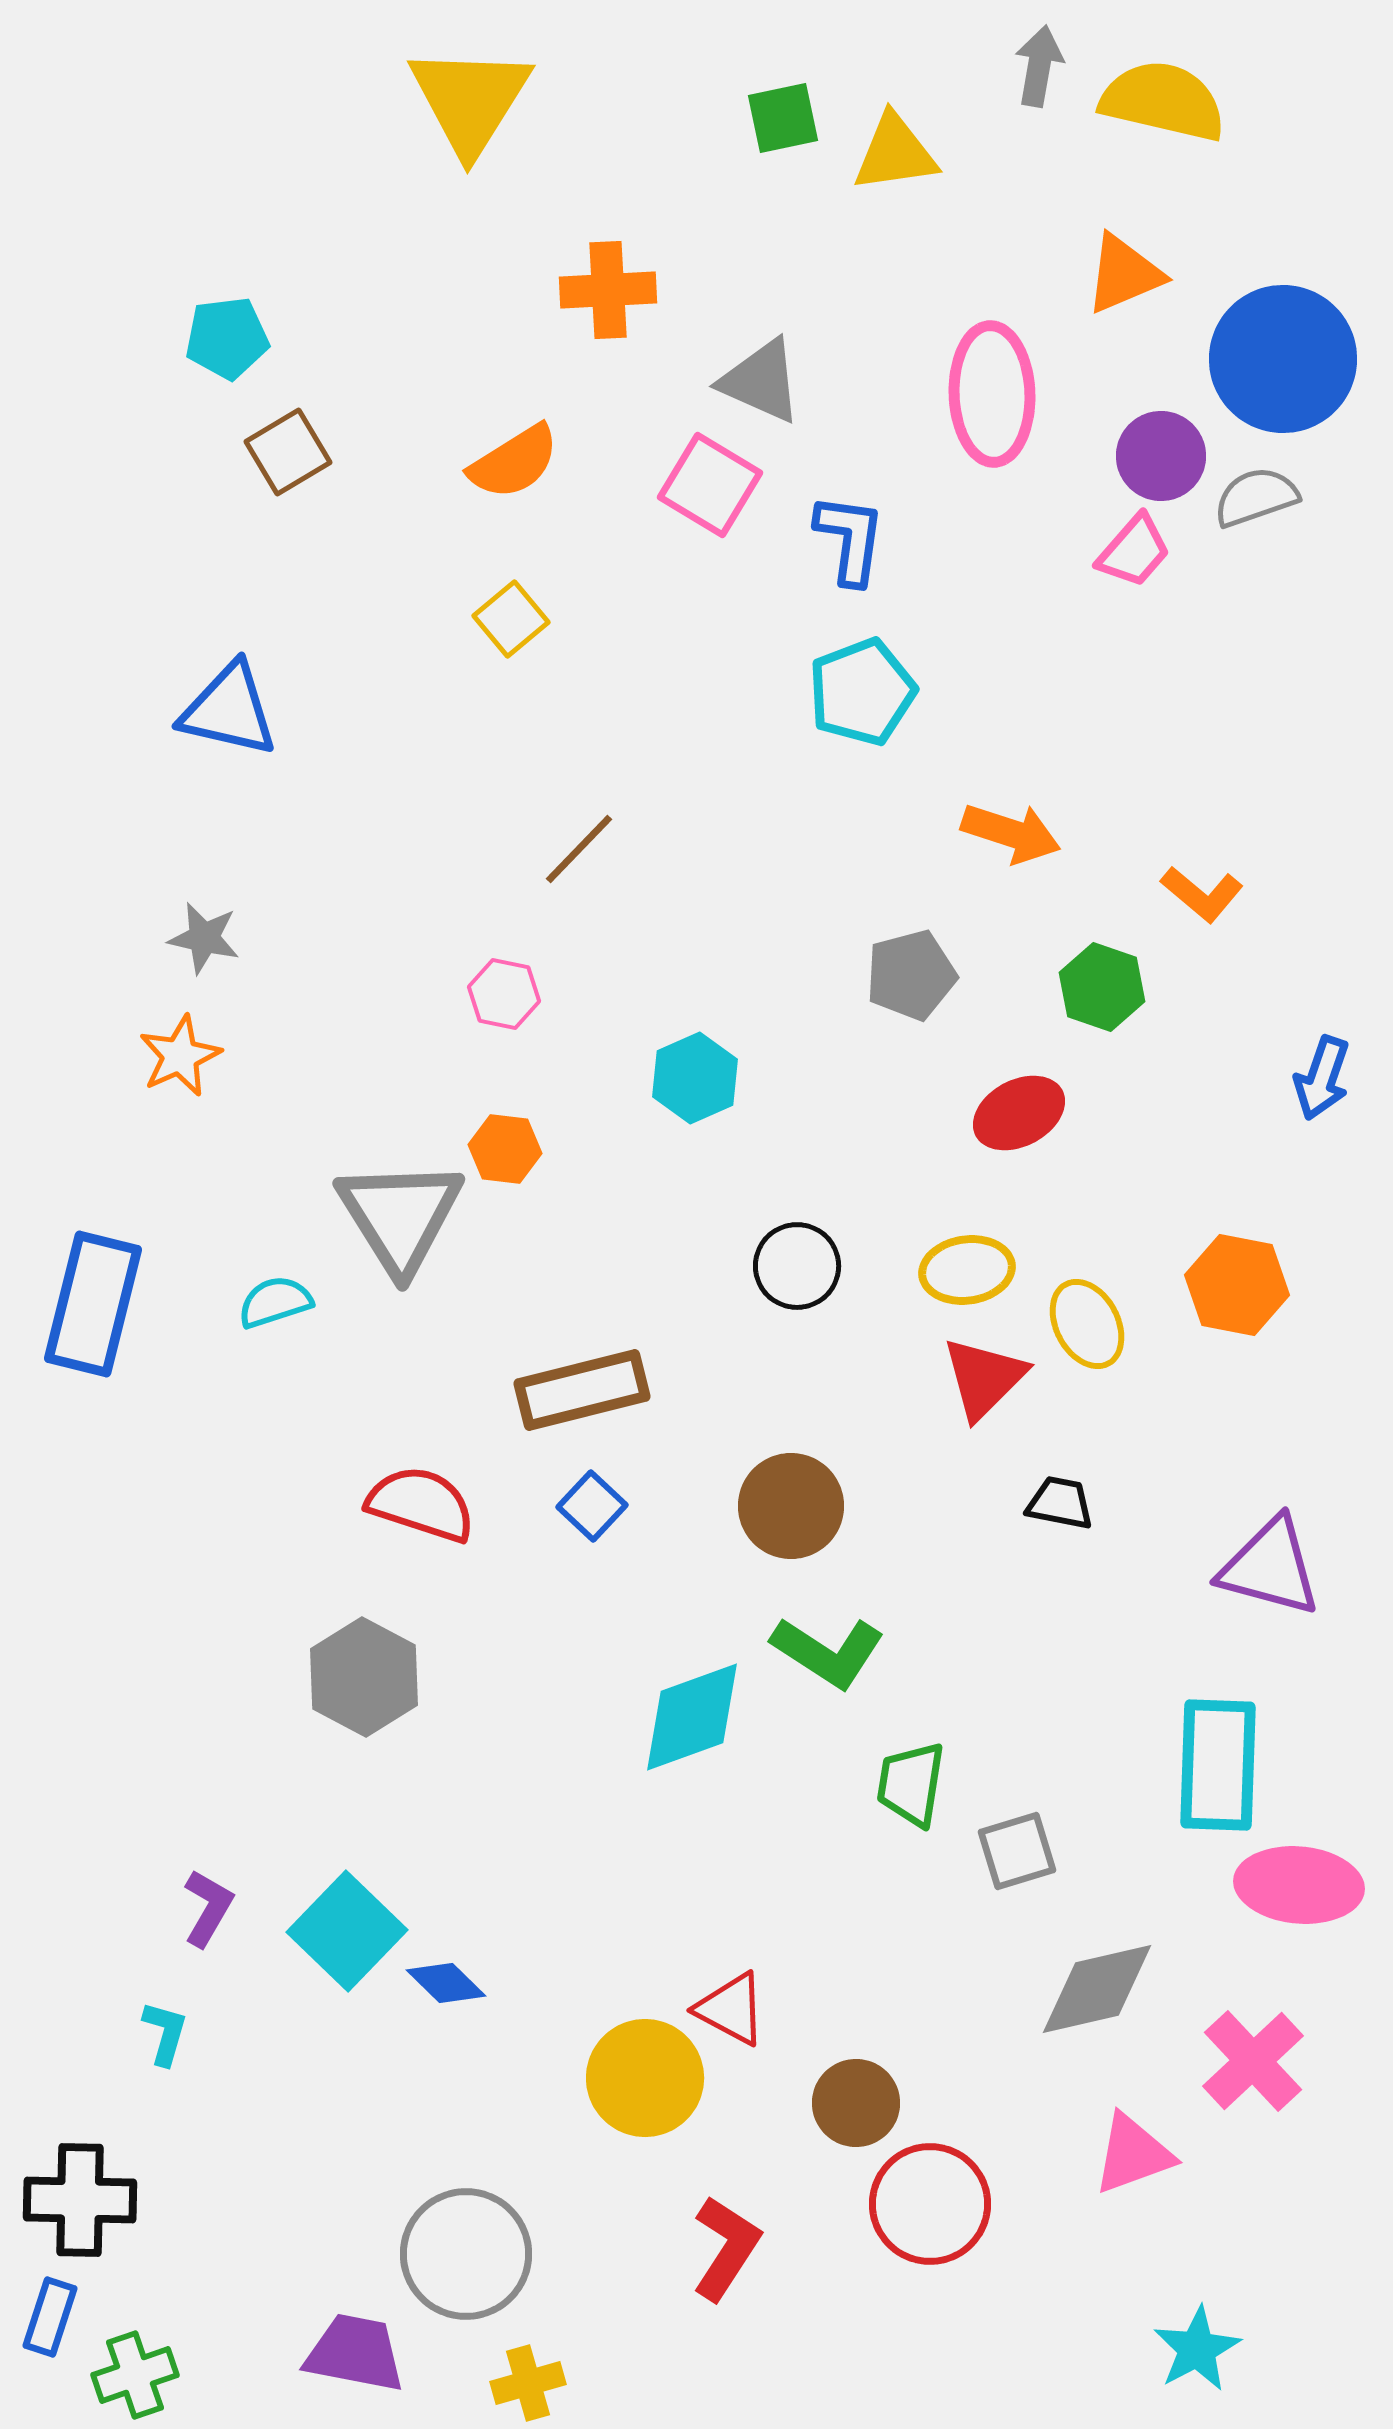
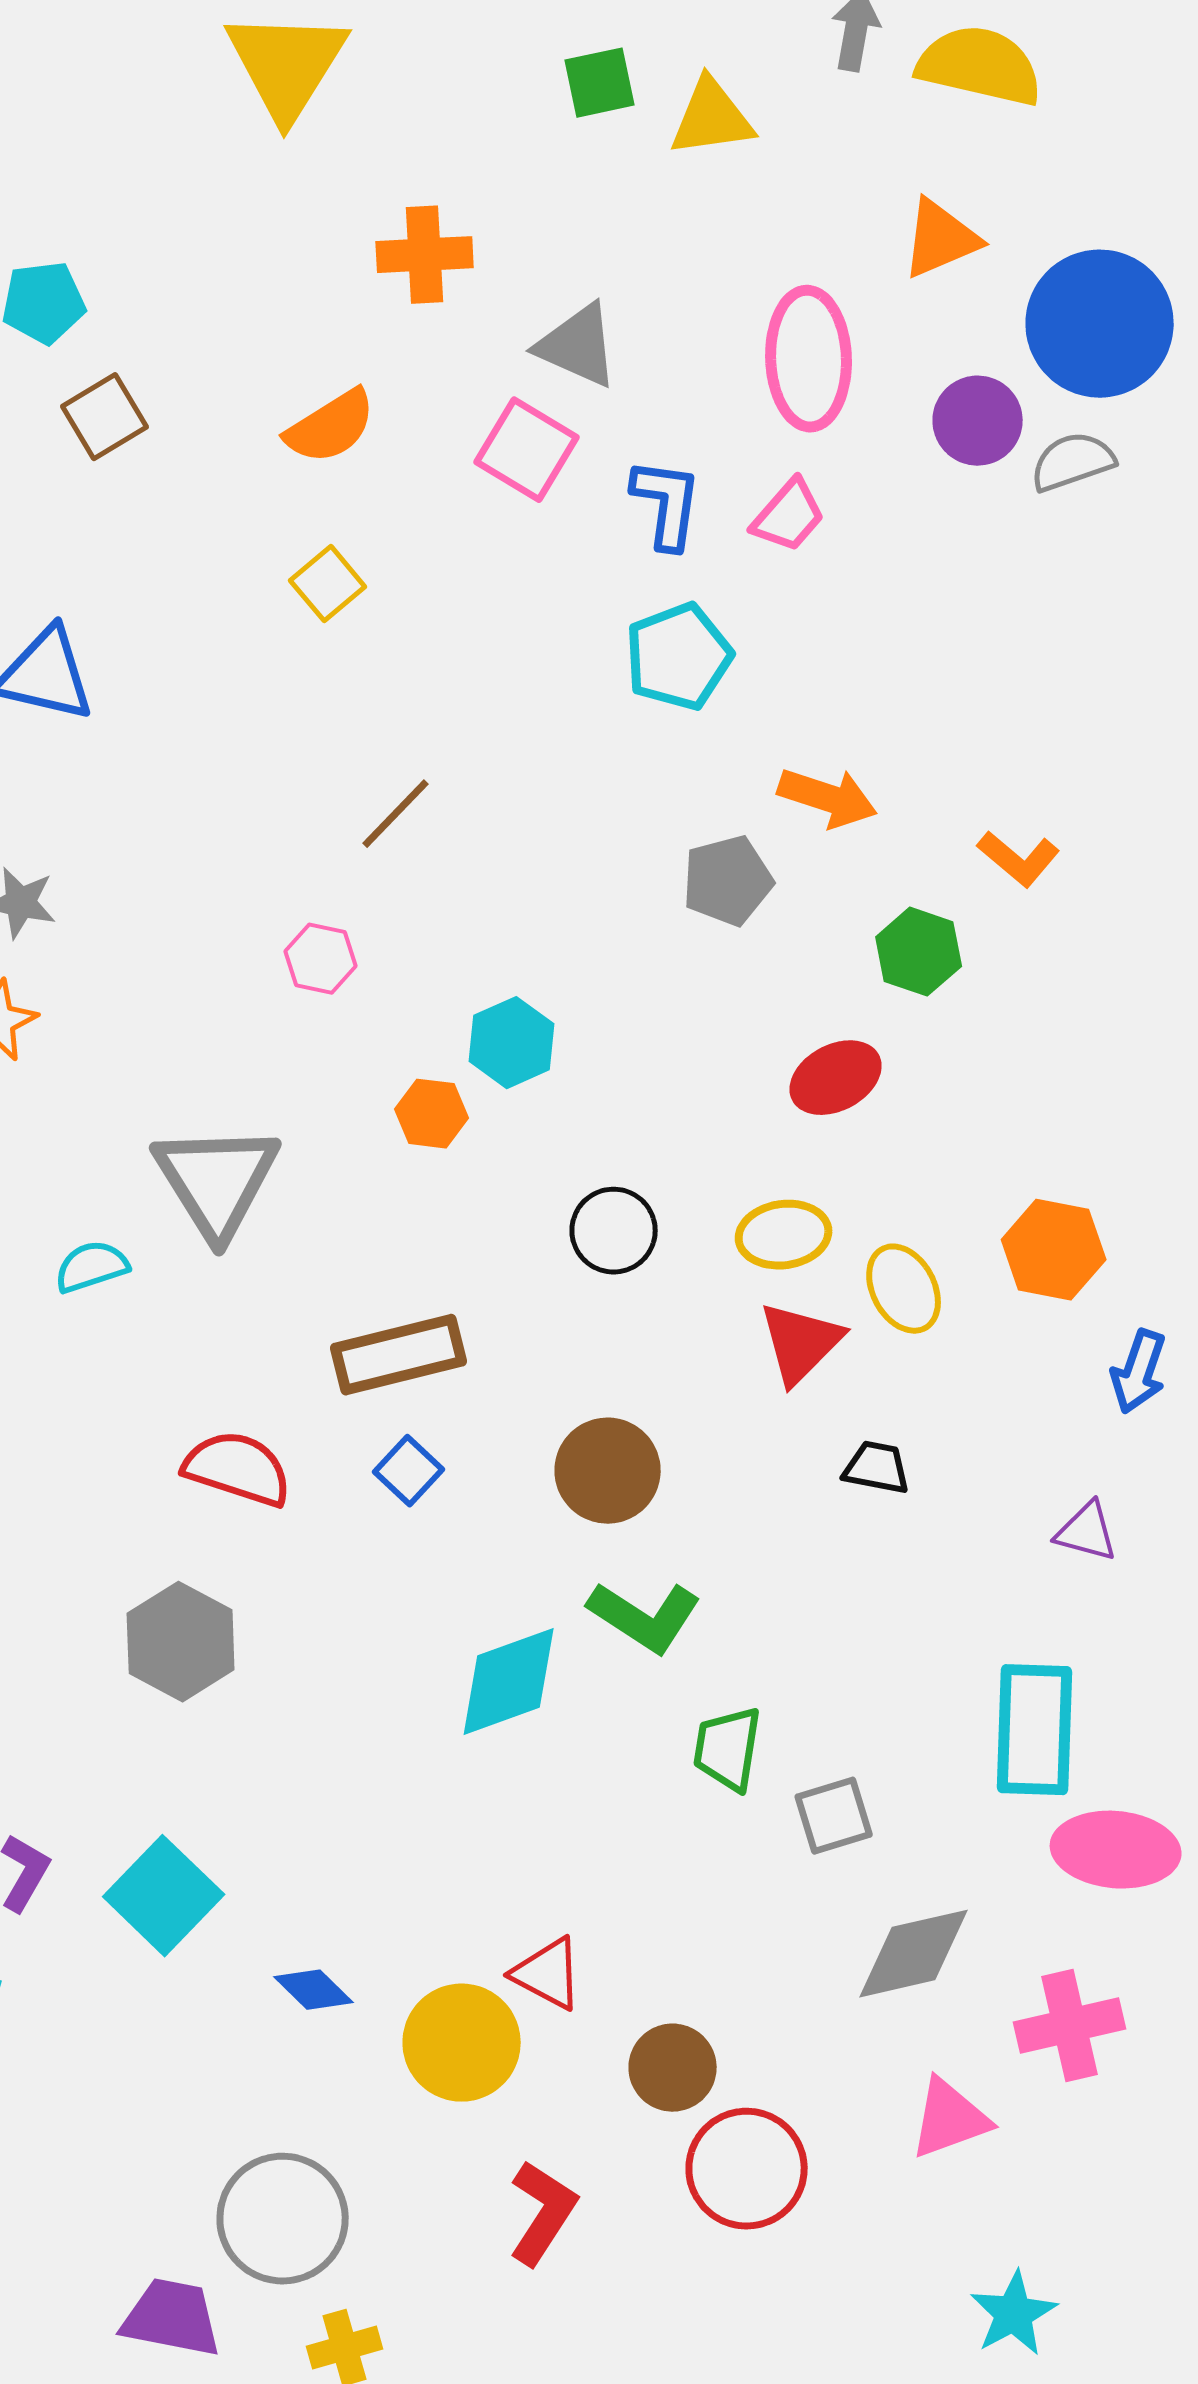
pink trapezoid: (1134, 551) -> (789, 516), moved
gray pentagon: (911, 975) -> (728, 881), moved
blue arrow: (1322, 1078) -> (1139, 1372), moved
orange hexagon: (505, 1149) -> (432, 1114), moved
purple triangle: (1270, 1567) -> (1087, 1532), size x0.6
blue diamond: (446, 1983) -> (314, 1990), moved
pink cross: (1253, 2061) -> (1070, 2026), turned 30

